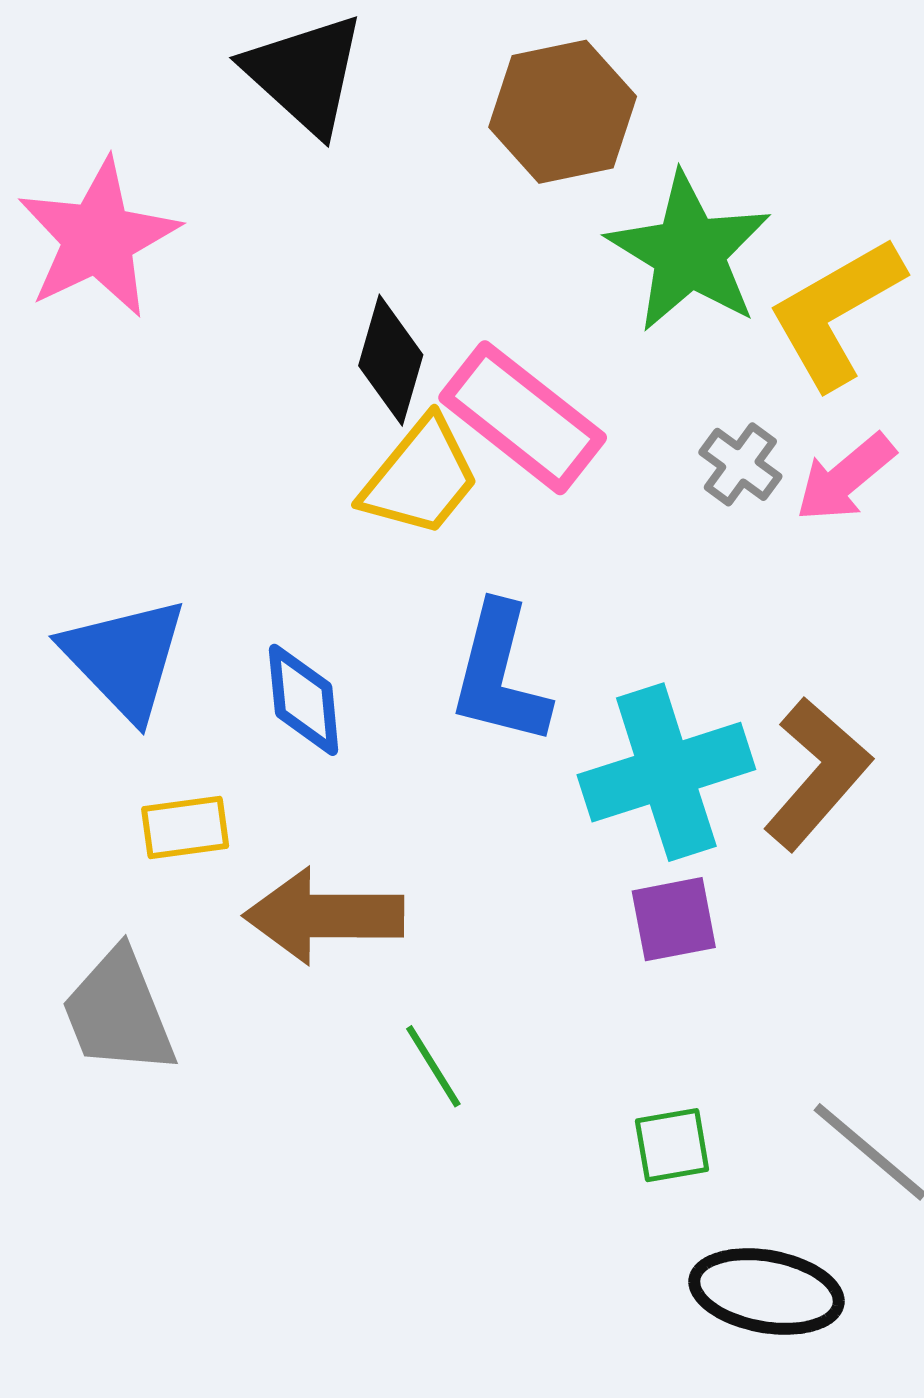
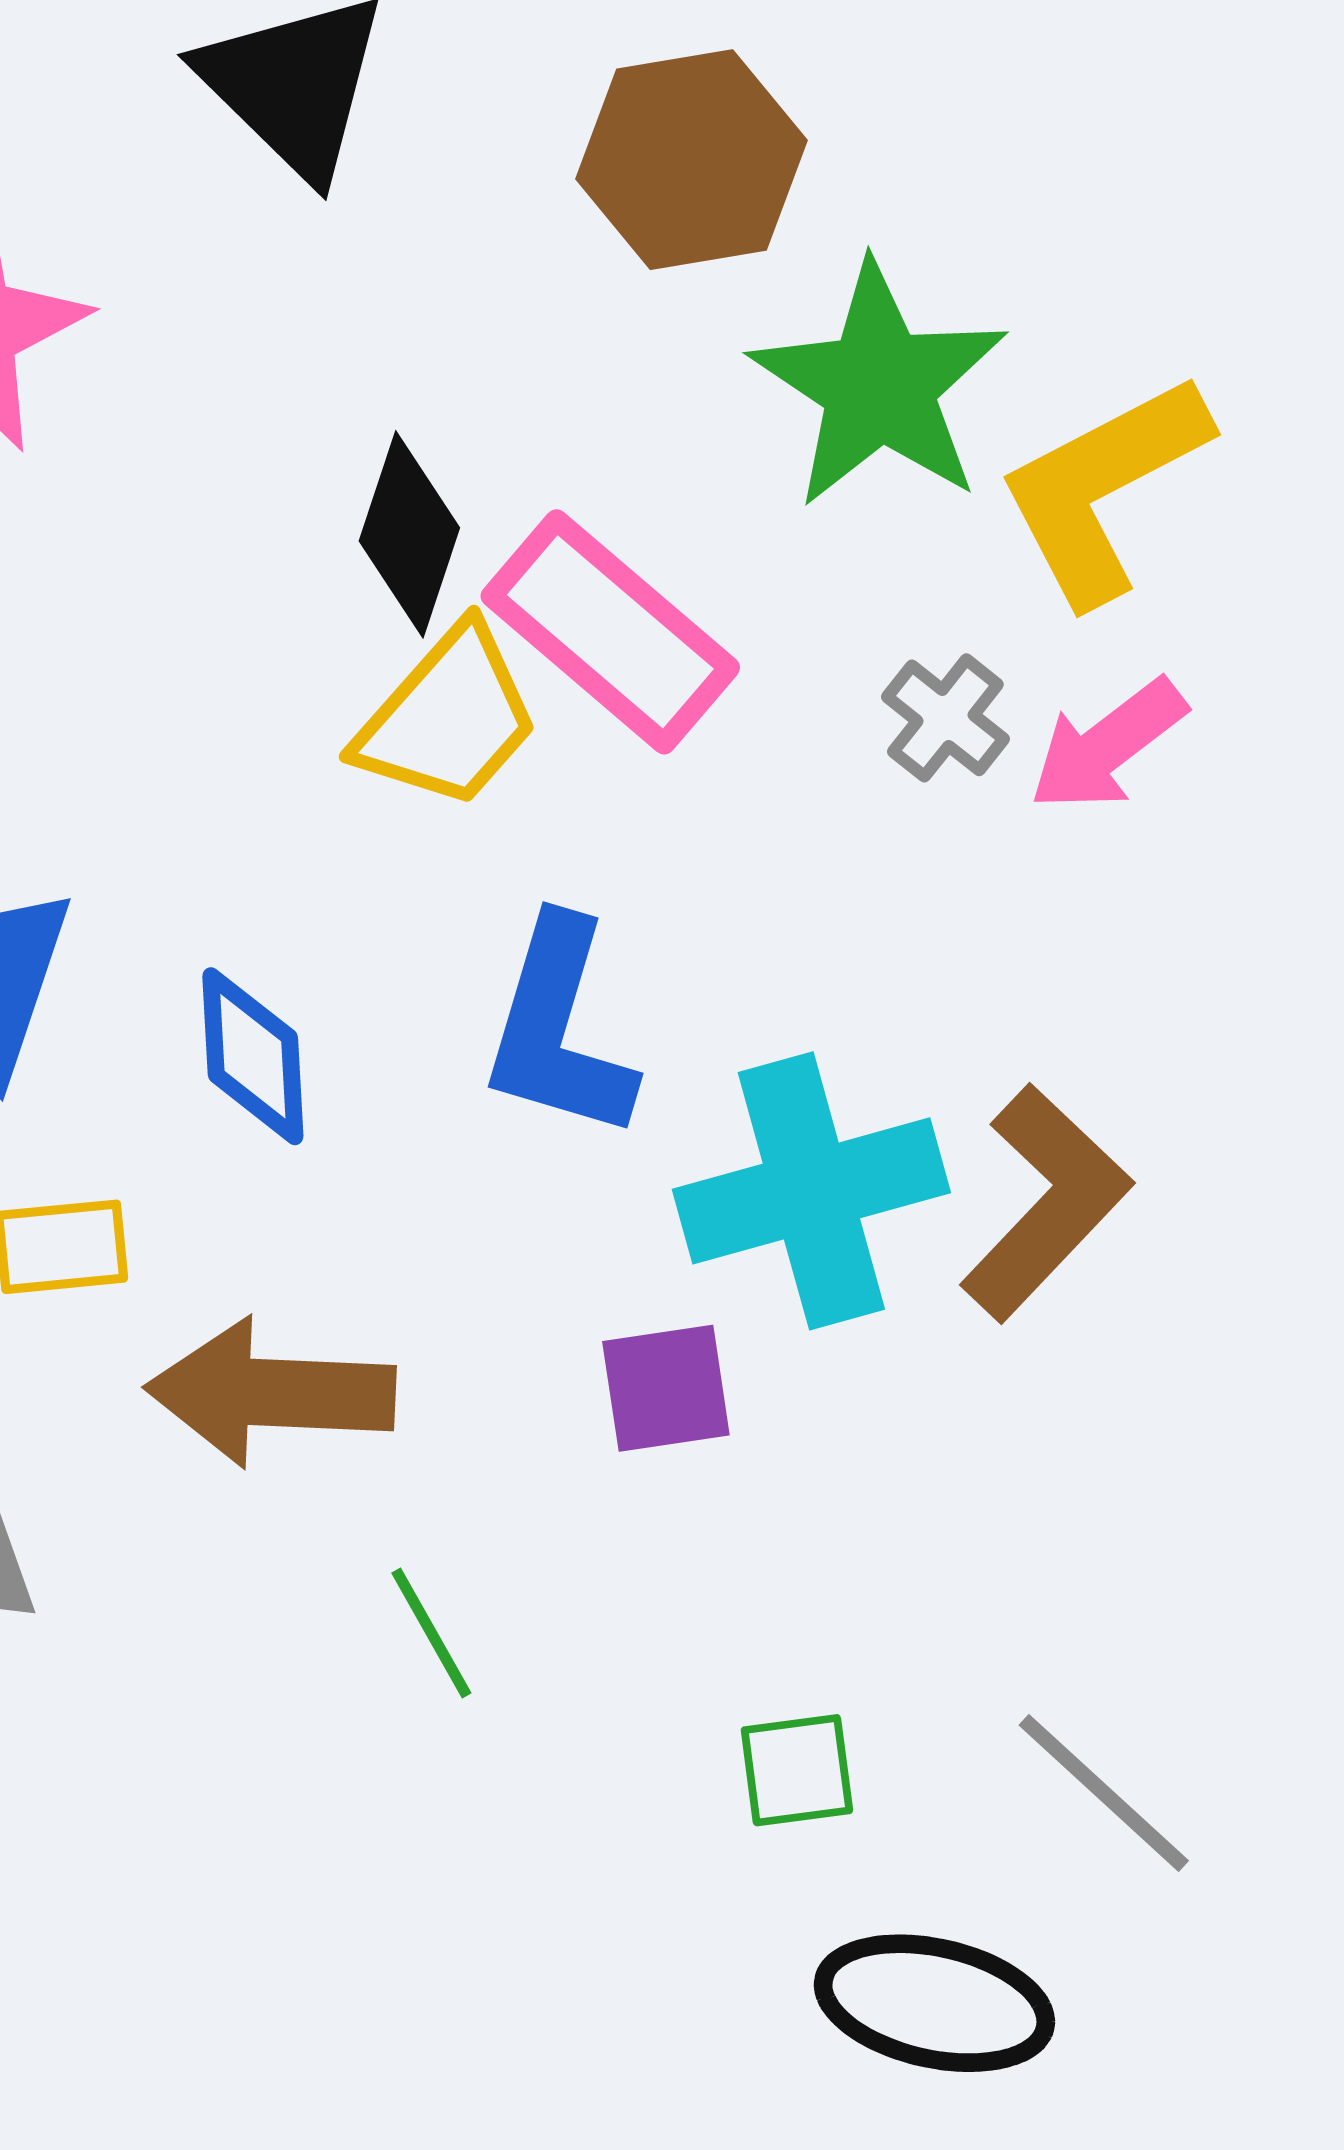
purple square: (674, 919) -> (666, 1388), moved

